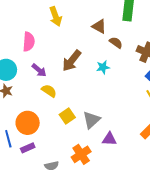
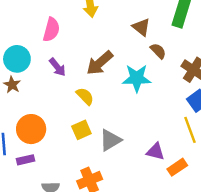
cyan star: (103, 67) -> (137, 78), size x1.6
yellow semicircle: (49, 91) -> (85, 96), moved
purple triangle: (109, 139) -> (155, 152), moved

